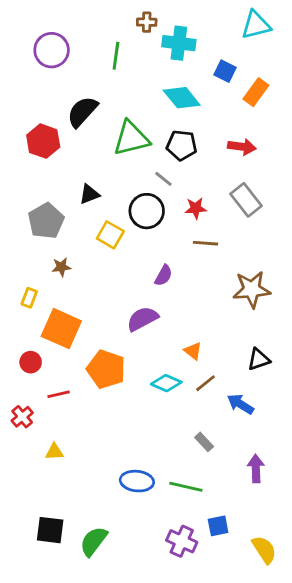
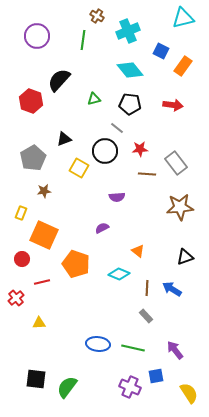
brown cross: (147, 22) -> (97, 16), moved, turned 32
cyan cross: (179, 43) -> (128, 31), turned -30
green triangle: (131, 138) -> (94, 99), size x0.5
gray rectangle: (246, 200) -> (176, 163), moved
purple semicircle: (163, 275) -> (117, 197), turned 56
purple semicircle: (143, 319) -> (102, 228), size x0.6
brown line: (205, 383) -> (147, 288), moved, turned -49
purple arrow: (256, 468) -> (175, 350), moved, turned -36

